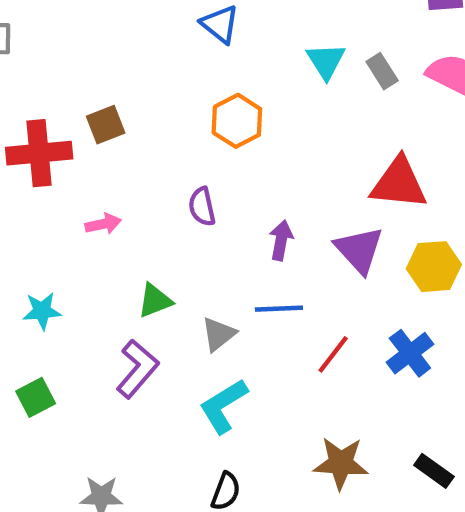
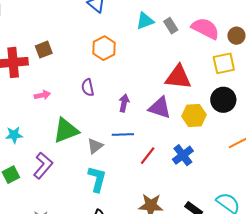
cyan triangle: (326, 61) -> (145, 21), turned 42
purple triangle: (359, 250) -> (160, 108), turned -30
green triangle: (155, 301) -> (66, 130), size x1.6
purple L-shape: (137, 369) -> (43, 166), moved
cyan L-shape: (223, 406) -> (97, 179), turned 136

